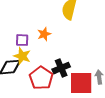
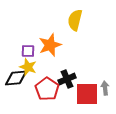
orange star: (44, 34) -> (50, 45), size x1.6

